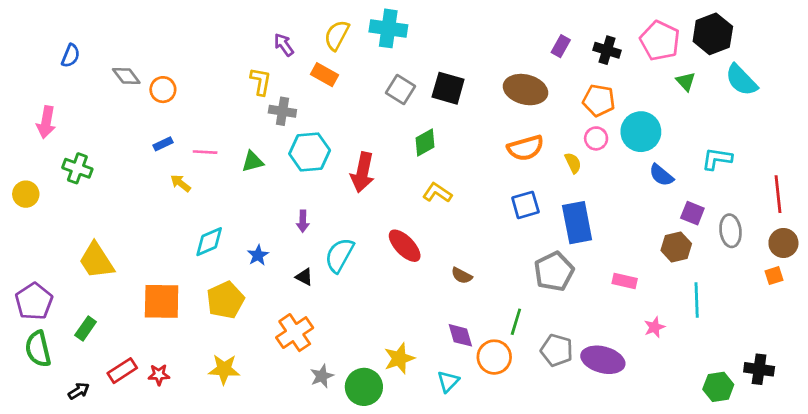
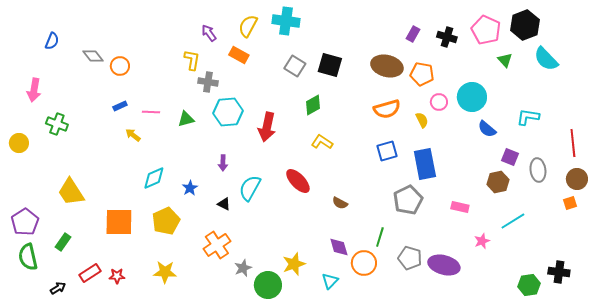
orange pentagon: (599, 100) -> (422, 74), moved
cyan line: (697, 300) -> (513, 221), turned 60
gray star: (322, 376) -> (243, 268), moved

